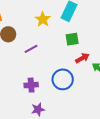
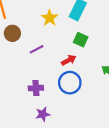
green square: (72, 39) -> (81, 40), turned 32
red arrow: (82, 58) -> (69, 60), moved

